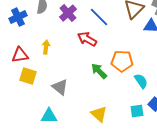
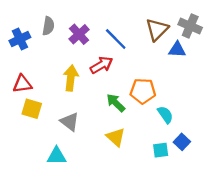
red arrow: (87, 39) -> (101, 65), turned 120
yellow arrow: (46, 47) -> (71, 78), moved, size x1.5
yellow triangle: (99, 114) -> (116, 137), moved

